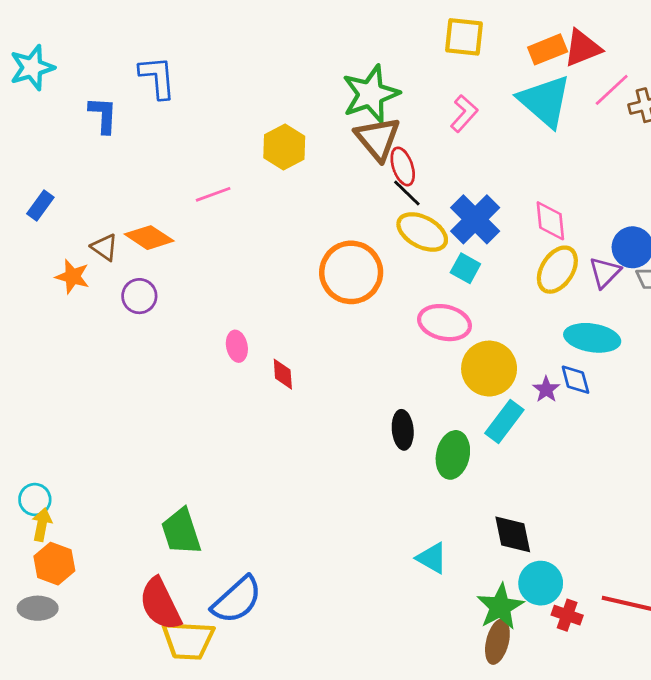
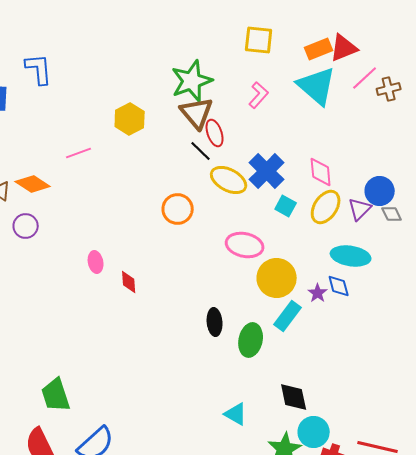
black line: (407, 193) -> (201, 151), moved
cyan square: (465, 268) -> (286, 206), moved
orange circle: (351, 272) -> (178, 209), size x0.7

